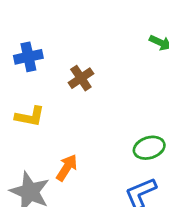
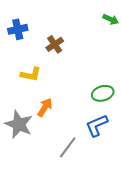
yellow L-shape: (30, 116) -> (31, 74), moved

